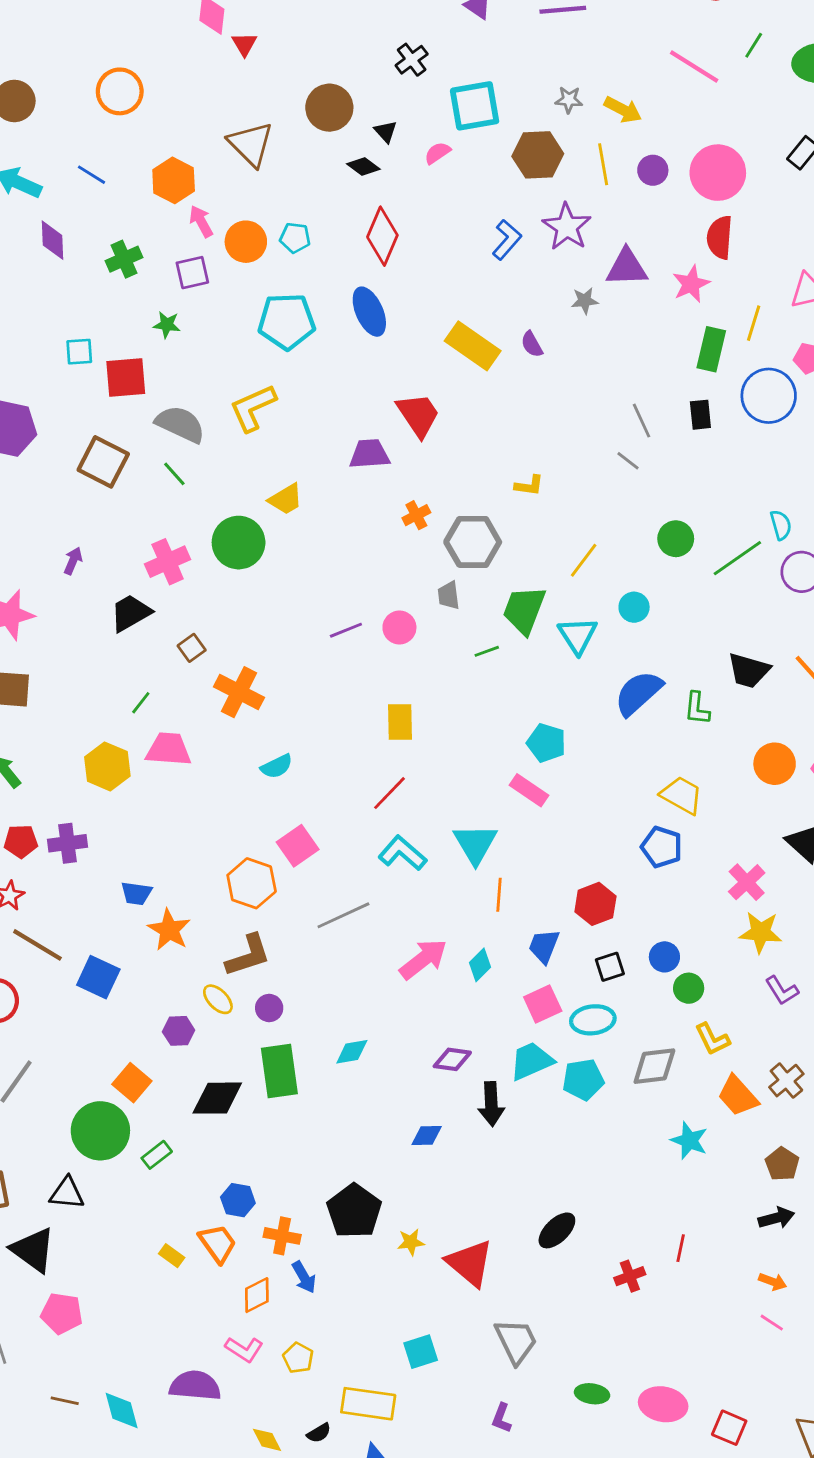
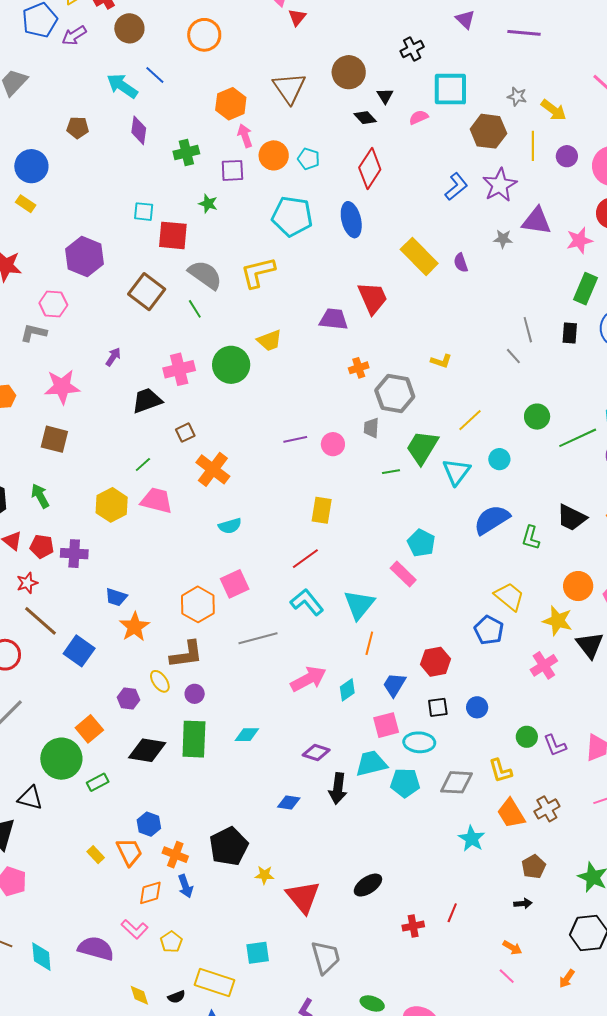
blue line: (91, 175) -> (155, 75), moved
yellow star: (761, 932) -> (558, 621), moved
green circle: (689, 988) -> (527, 737), moved
black arrow: (776, 1218) -> (523, 904), size x0.7

